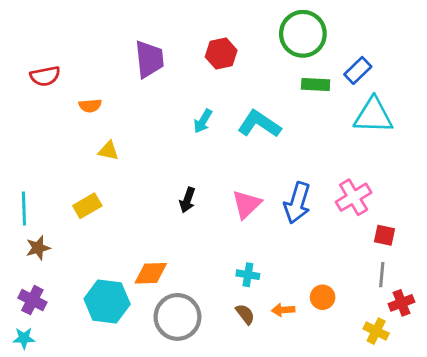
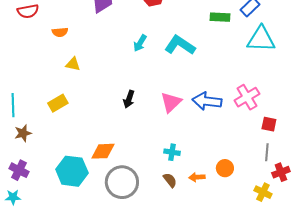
blue arrow: (297, 203) -> (207, 101), turned 80

